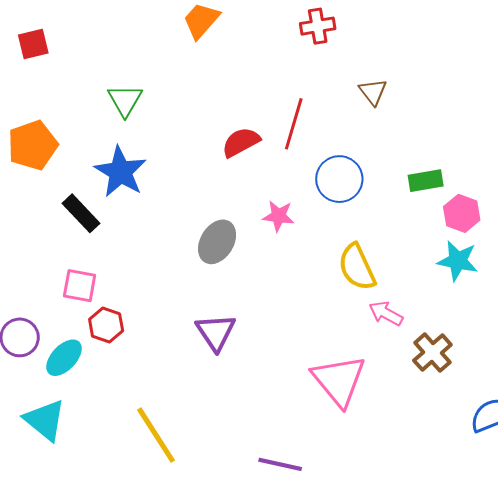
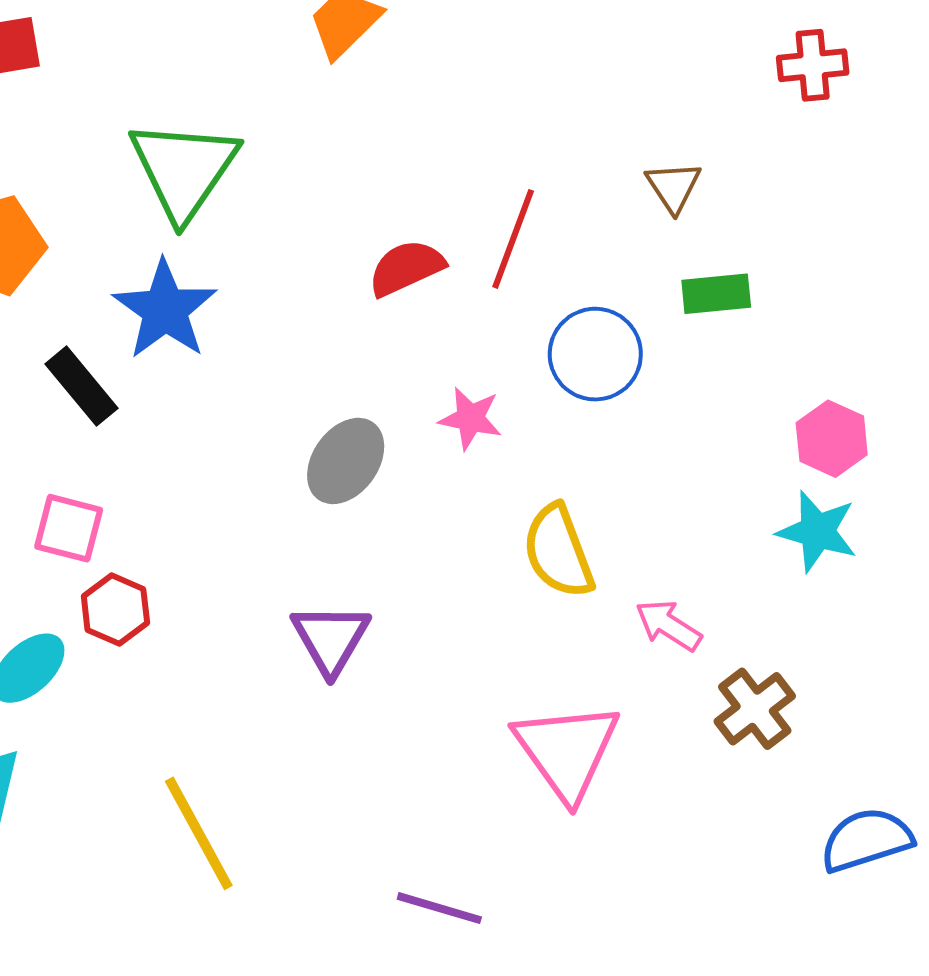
red cross: (318, 26) -> (813, 65), moved
green triangle: (125, 100) -> (184, 169), size x1.6
green rectangle: (426, 181) -> (716, 294), moved
yellow semicircle: (357, 267) -> (558, 551), moved

